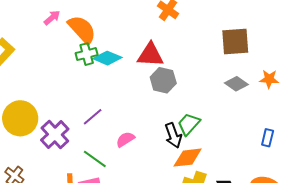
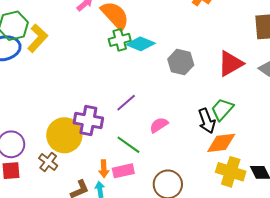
red triangle: (150, 55) -> (230, 64), moved, turned -32
gray hexagon: (163, 80) -> (181, 62), moved
yellow circle: (20, 118) -> (64, 135), moved
purple cross: (55, 134) -> (88, 120), turned -36

